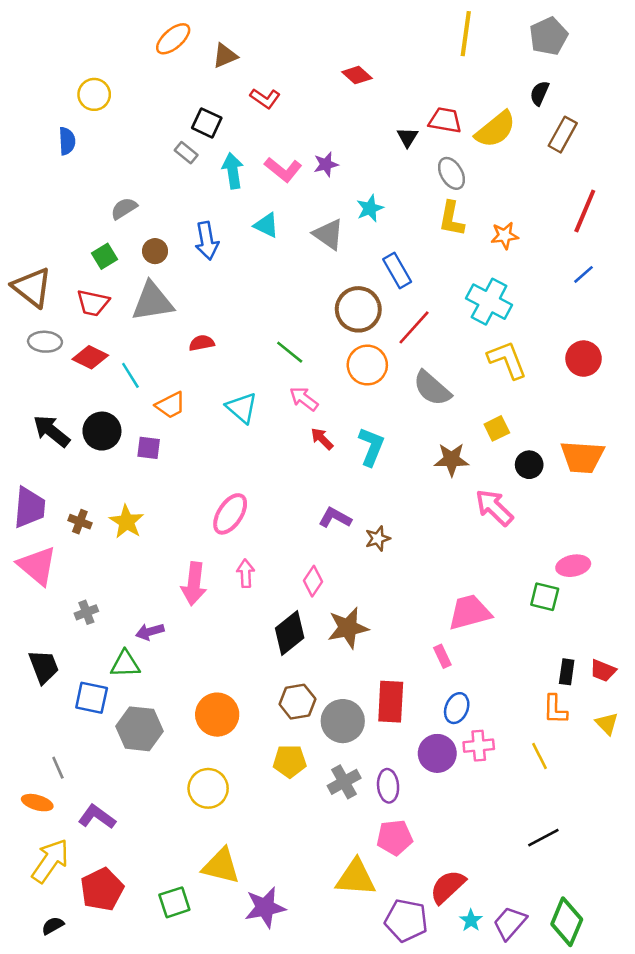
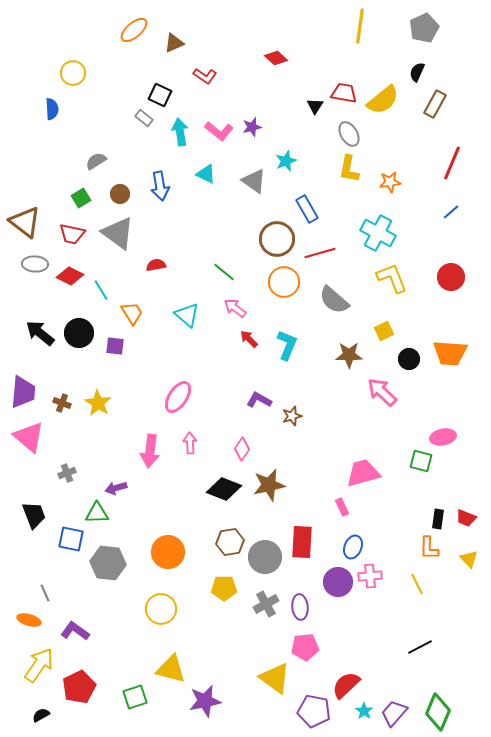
gray triangle: (152, 302) -> (118, 233), turned 45
red line: (414, 327) -> (320, 253), turned 32
orange trapezoid: (171, 405) -> (132, 313), turned -95
black diamond: (290, 633) -> (224, 489), turned 60
yellow triangle: (356, 878) -> (275, 678), turned 32

